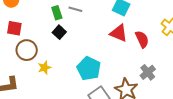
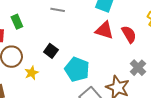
green rectangle: (57, 13) -> (17, 22), moved
black square: (59, 32) -> (51, 51), moved

